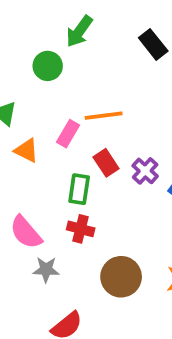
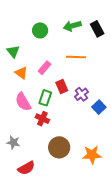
green arrow: (79, 31) -> (72, 26), moved, turned 30
orange line: (104, 116) -> (76, 57), moved
pink semicircle: (26, 232) -> (23, 102), moved
gray star: (46, 270) -> (13, 142), moved

